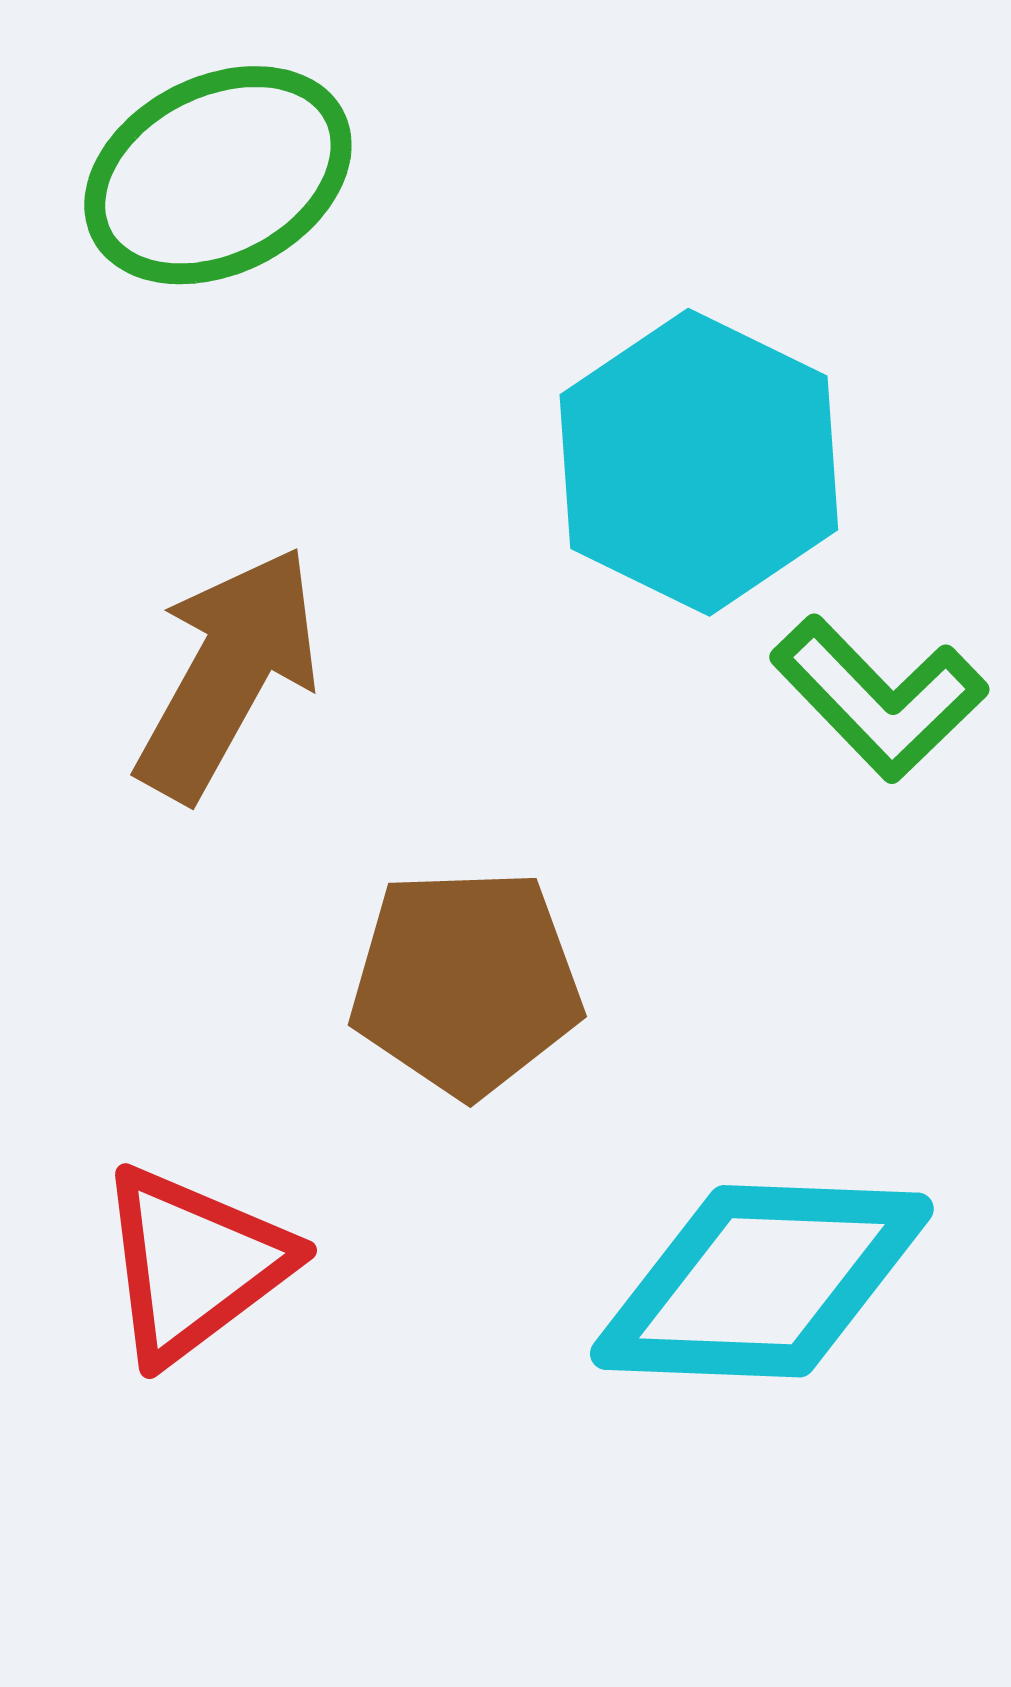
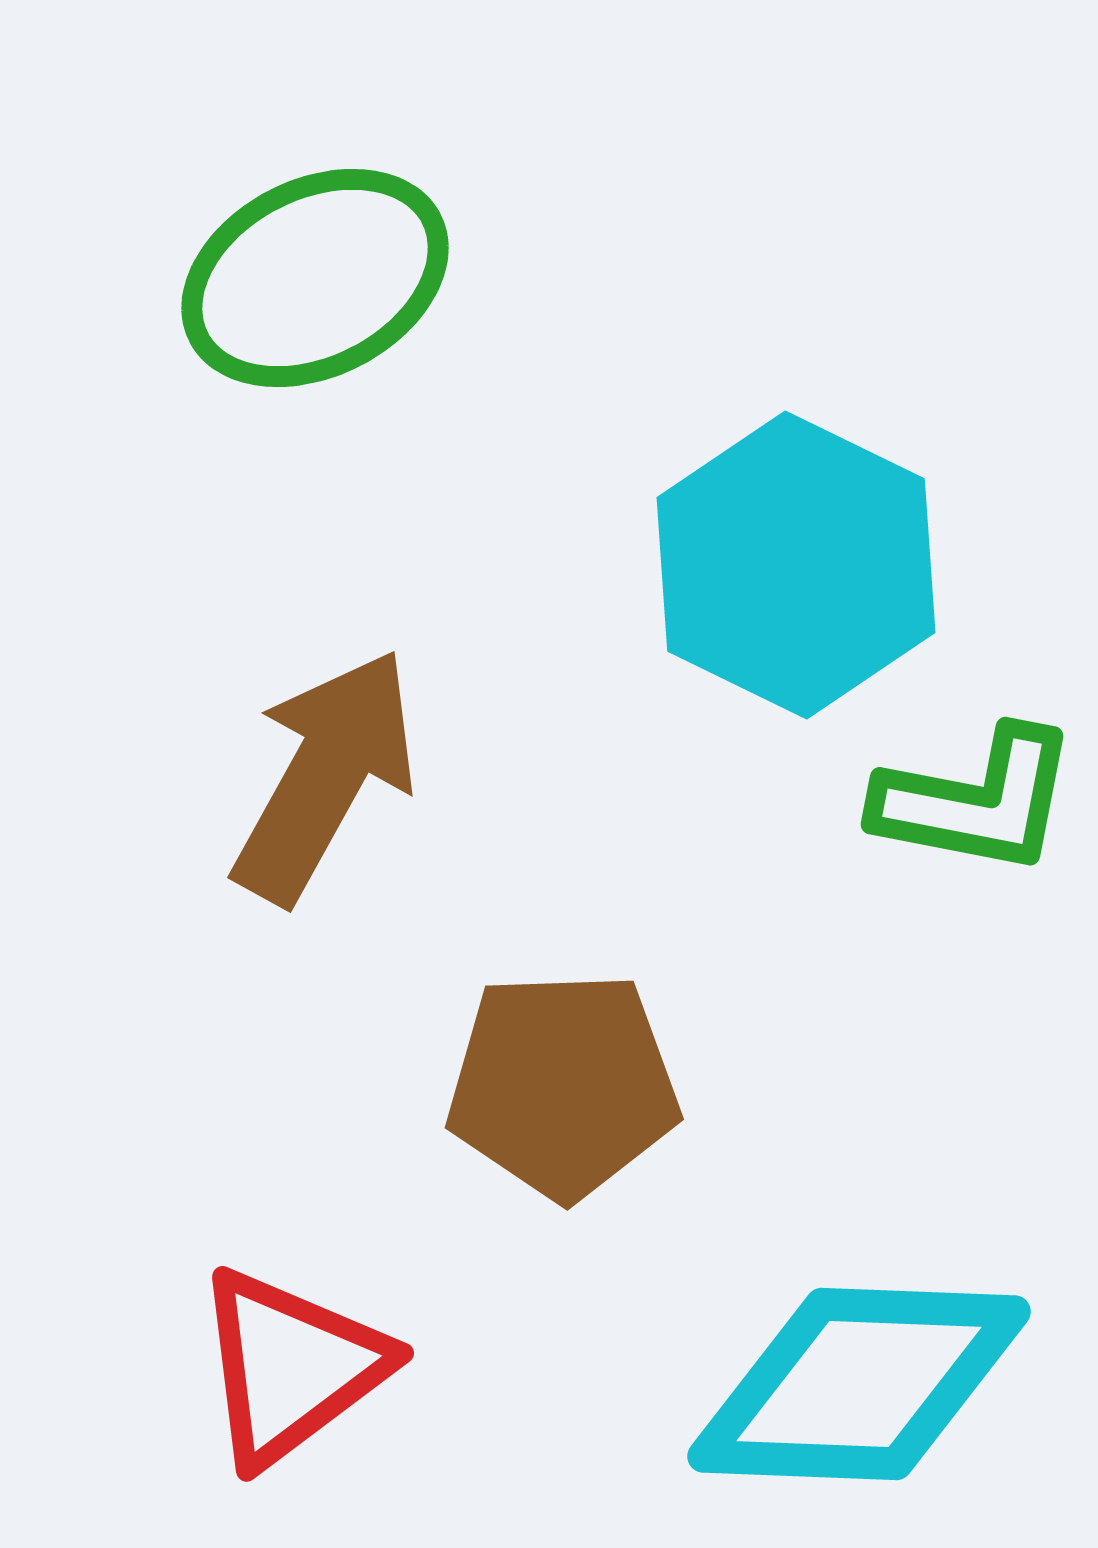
green L-shape: (879, 698) -> (976, 801), turned -35

